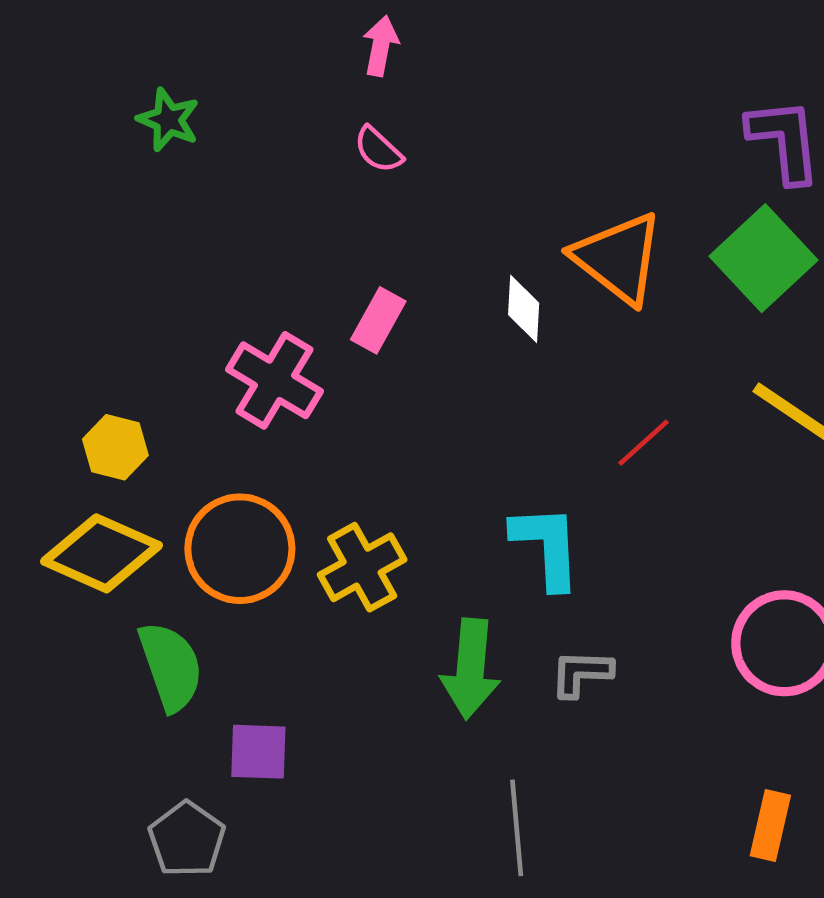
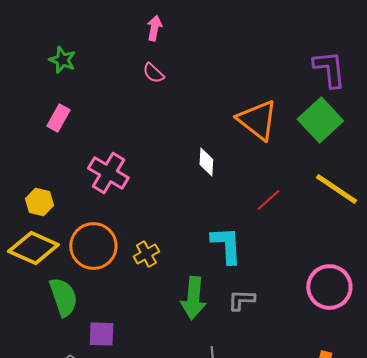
white diamond: (524, 309) -> (206, 162), moved
pink rectangle: (378, 320) -> (58, 118), moved
yellow cross: (362, 567) -> (146, 254), size x0.7

